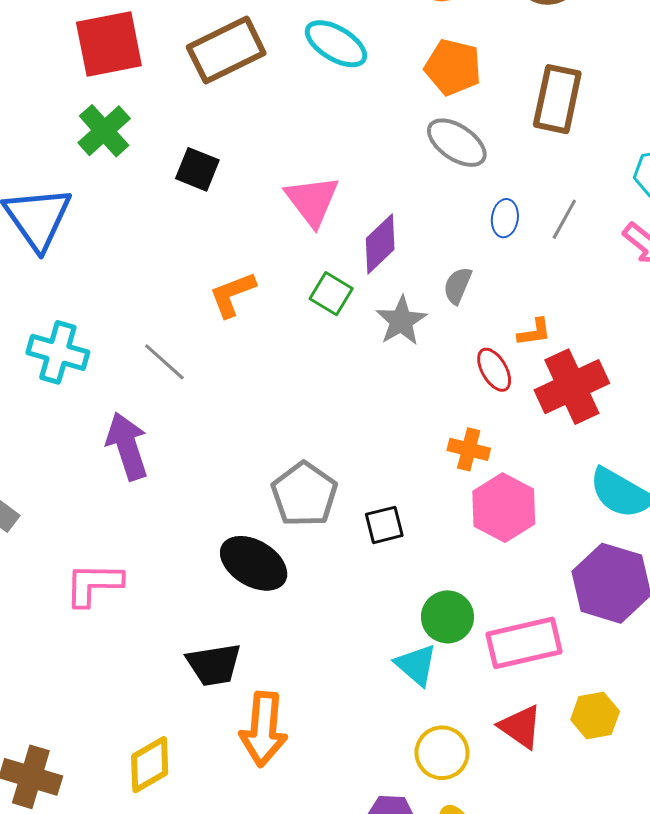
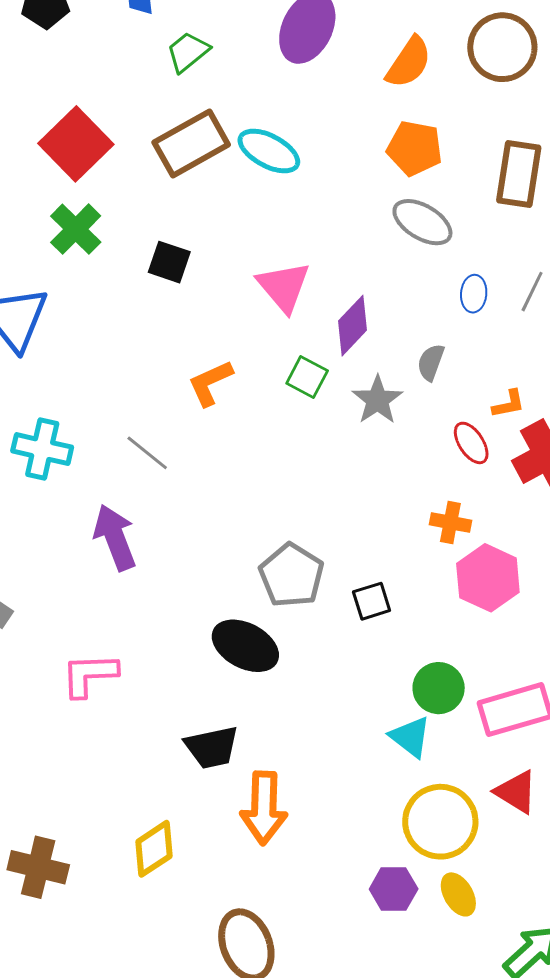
red square: (109, 44) -> (76, 144), turned -30
cyan ellipse: (336, 44) -> (269, 151), moved
yellow circle: (442, 753) -> (440, 822), size x1.4

